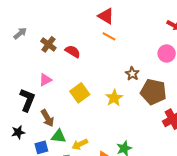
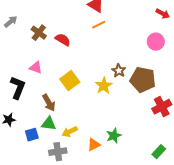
orange line: (109, 36) -> (99, 25), turned -56
brown star: (132, 74) -> (119, 71), moved
pink triangle: (45, 80) -> (36, 68), turned 48
brown arrow: (47, 118) -> (49, 103), moved

